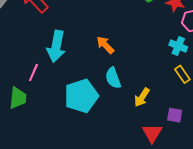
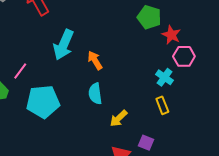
cyan arrow: (56, 46) -> (64, 45), moved
cyan pentagon: (81, 96) -> (43, 102), moved

